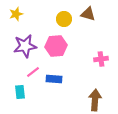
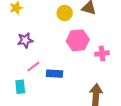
purple star: (25, 46) -> (25, 40), size x0.7
pink hexagon: (56, 46) -> (78, 40), moved

